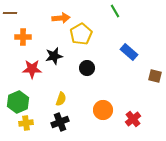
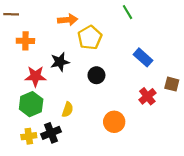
green hexagon: (18, 102) -> (31, 104), moved
red cross: (133, 119) -> (147, 96), moved
black cross: (60, 122) -> (51, 133), moved

